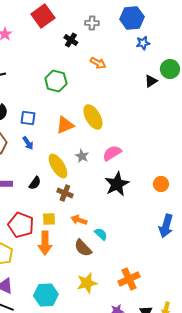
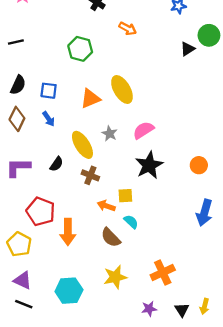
yellow square: (49, 219) -> (125, 196), moved

